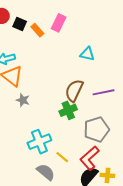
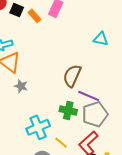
cyan triangle: (87, 54) -> (101, 39), moved
purple line: (103, 92) -> (89, 96), moved, turned 35
green cross: (68, 110) -> (68, 111), moved, turned 36

